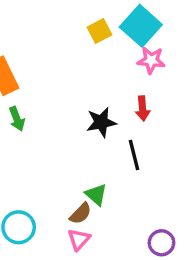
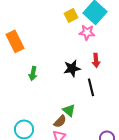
pink star: (151, 60) -> (87, 32), moved
green arrow: (17, 119) -> (33, 73), moved, turned 32

